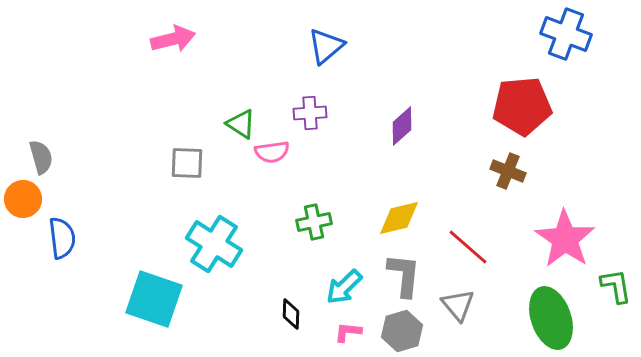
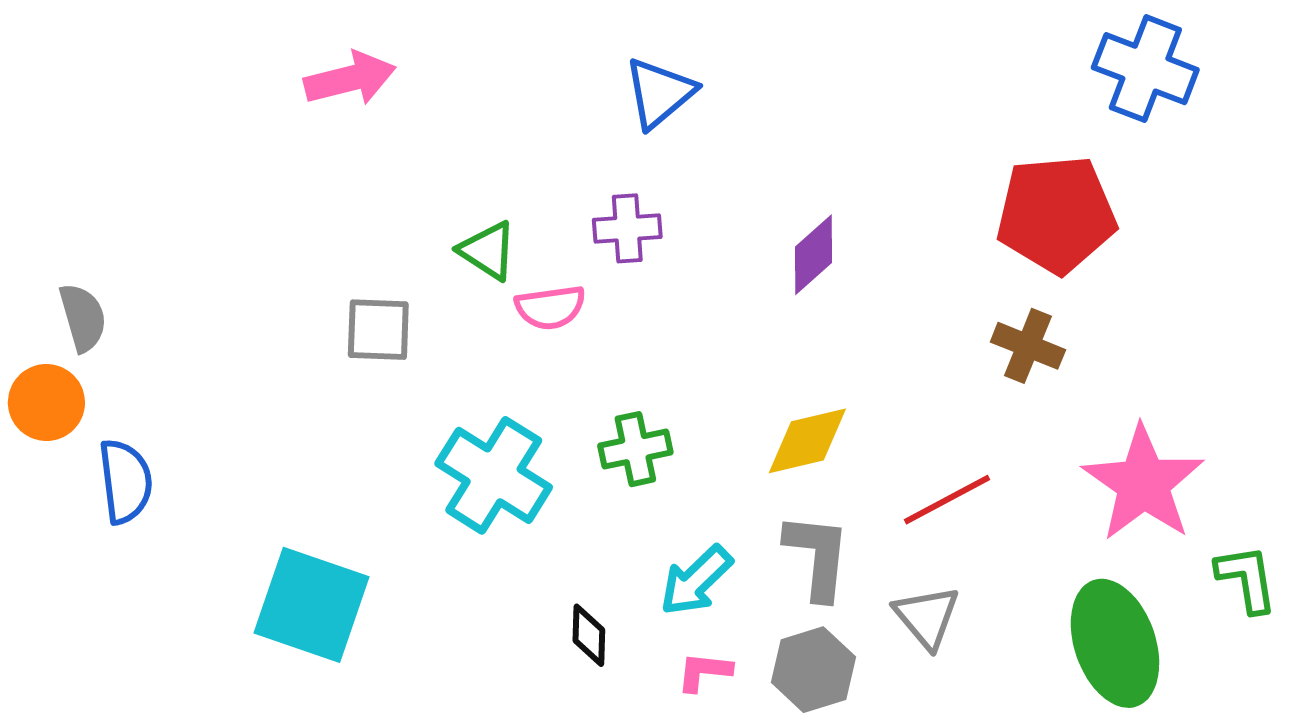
cyan cross: (214, 244) -> (494, 475), moved
red line: (468, 247) -> (947, 500), turned -69

